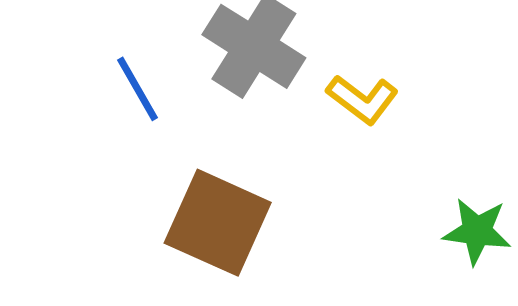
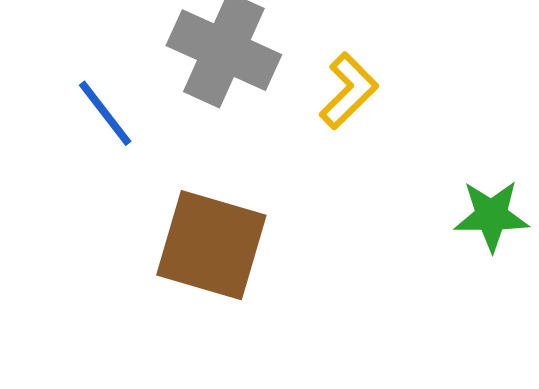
yellow L-shape: (362, 99) -> (349, 91), turned -74

